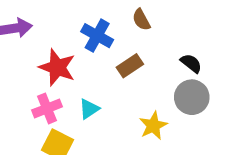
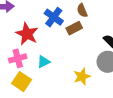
brown rectangle: (130, 66) -> (74, 28), moved

